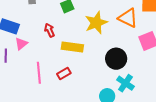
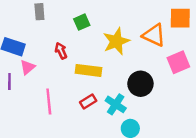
red rectangle: (64, 73) -> (88, 101), moved
cyan cross: (125, 83) -> (116, 104), moved

